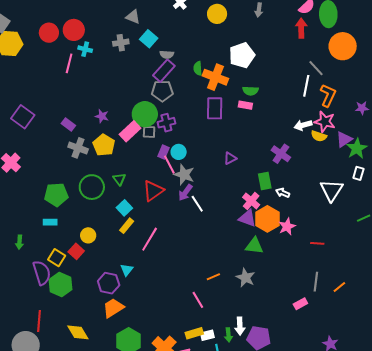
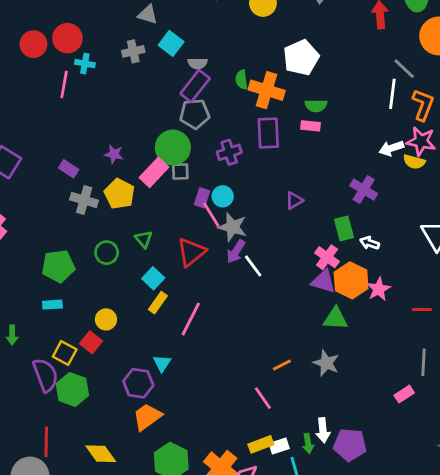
purple cross: (166, 123) -> (229, 152), moved
green circle: (92, 187) -> (107, 253), size x0.7

